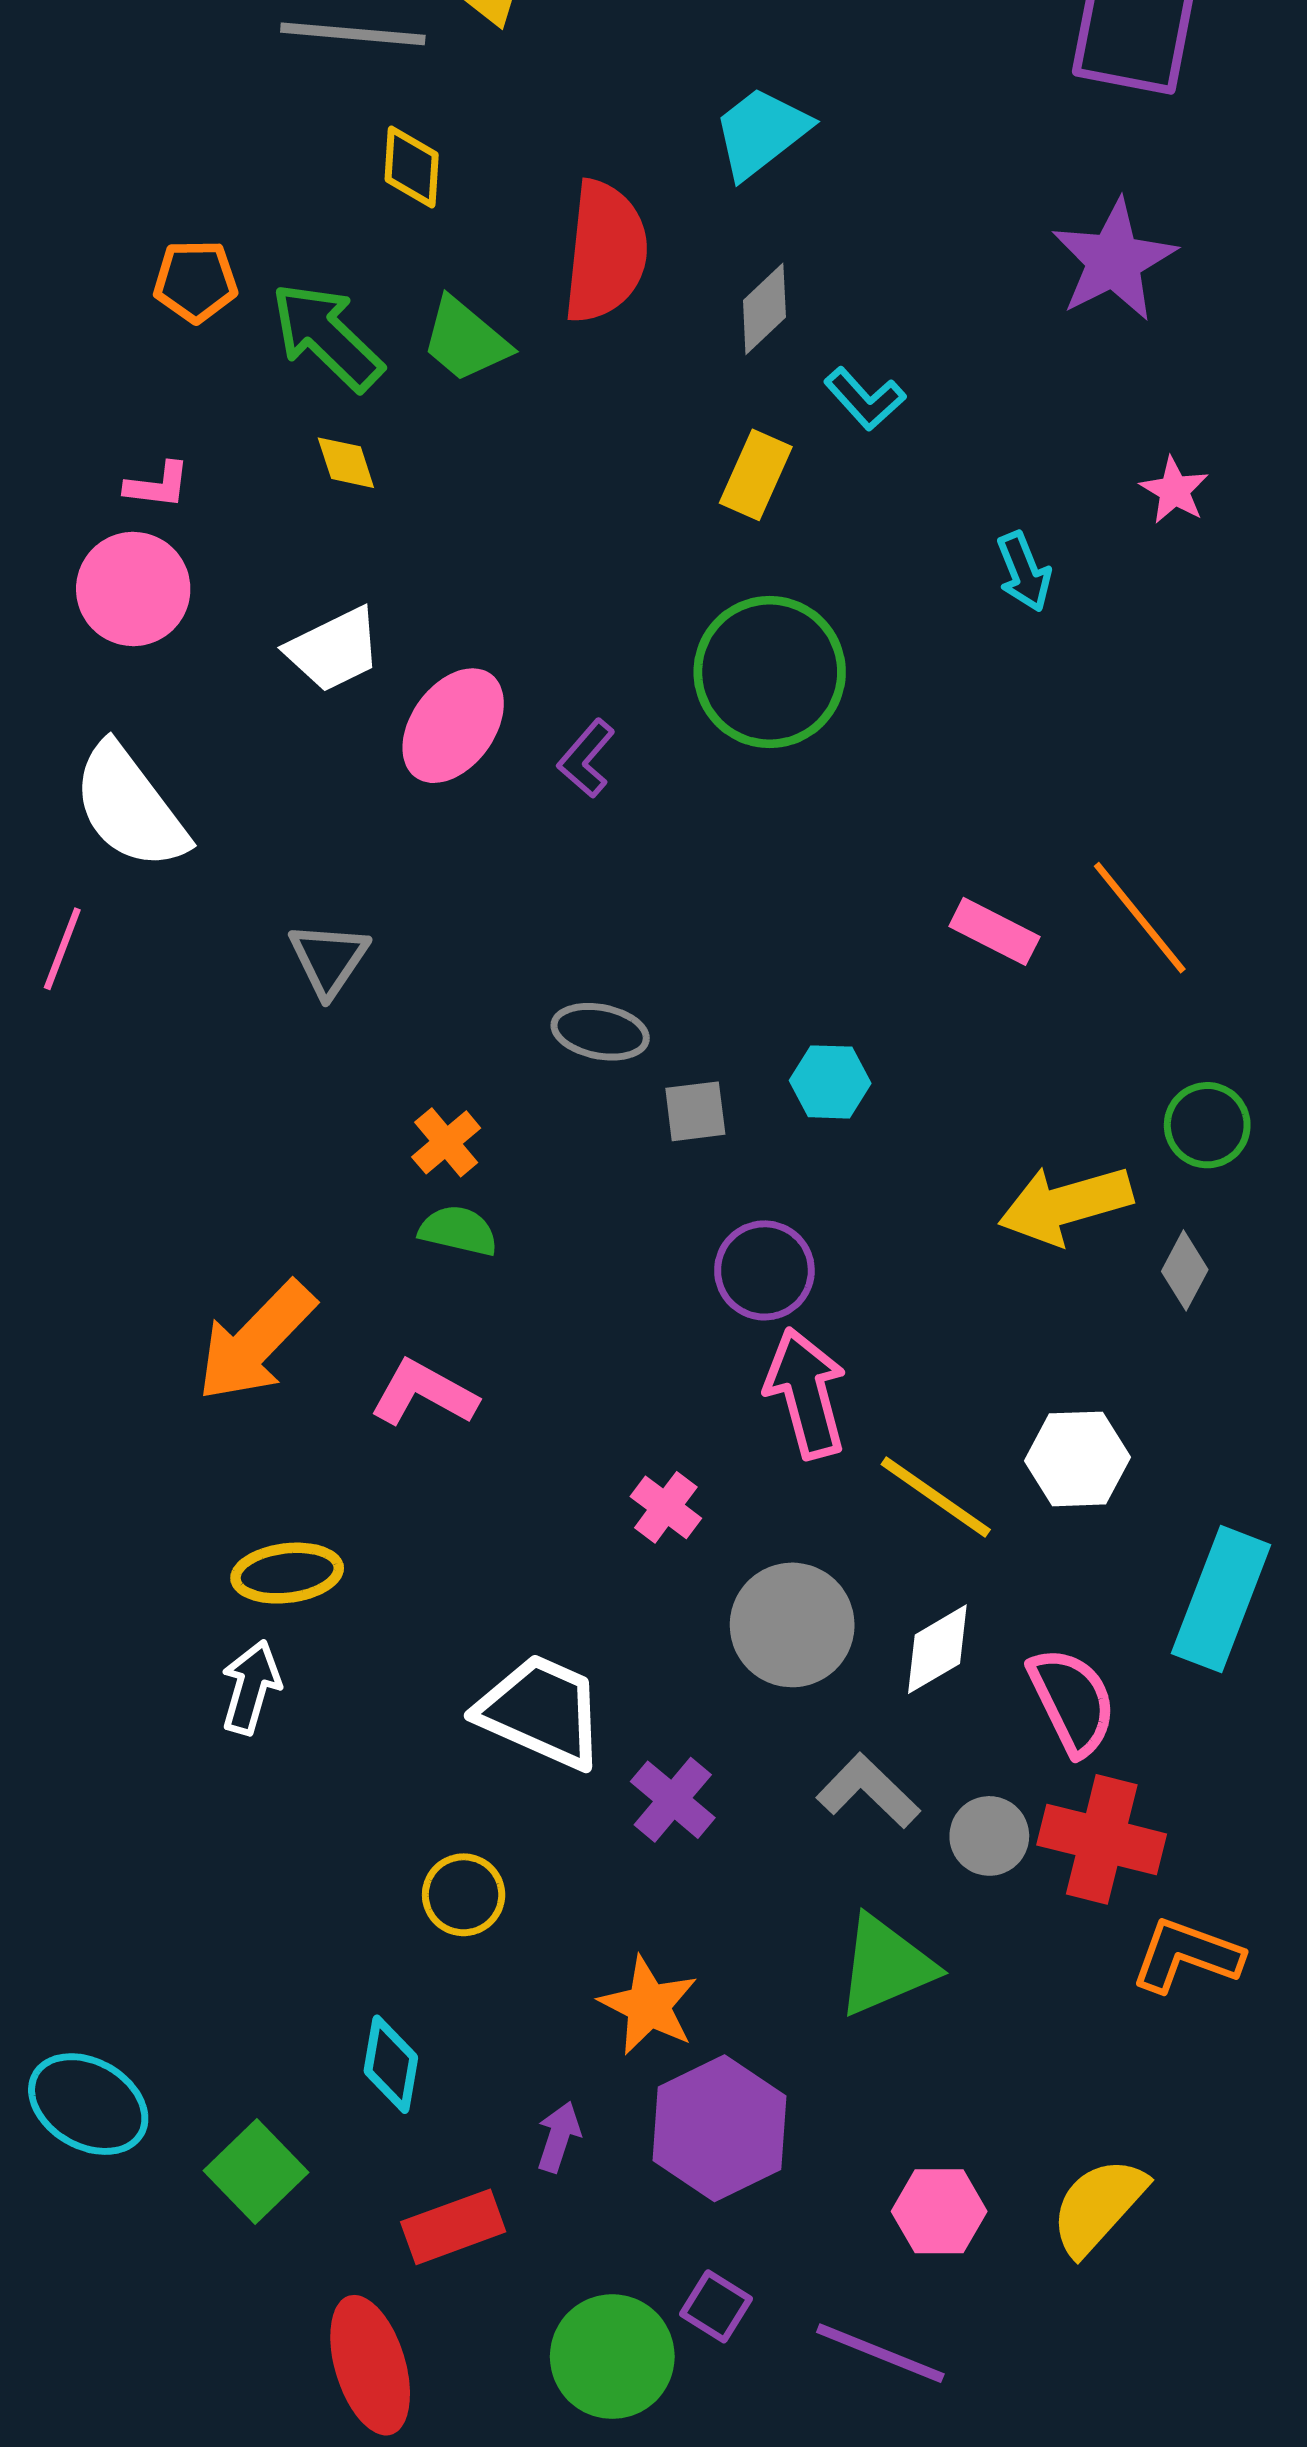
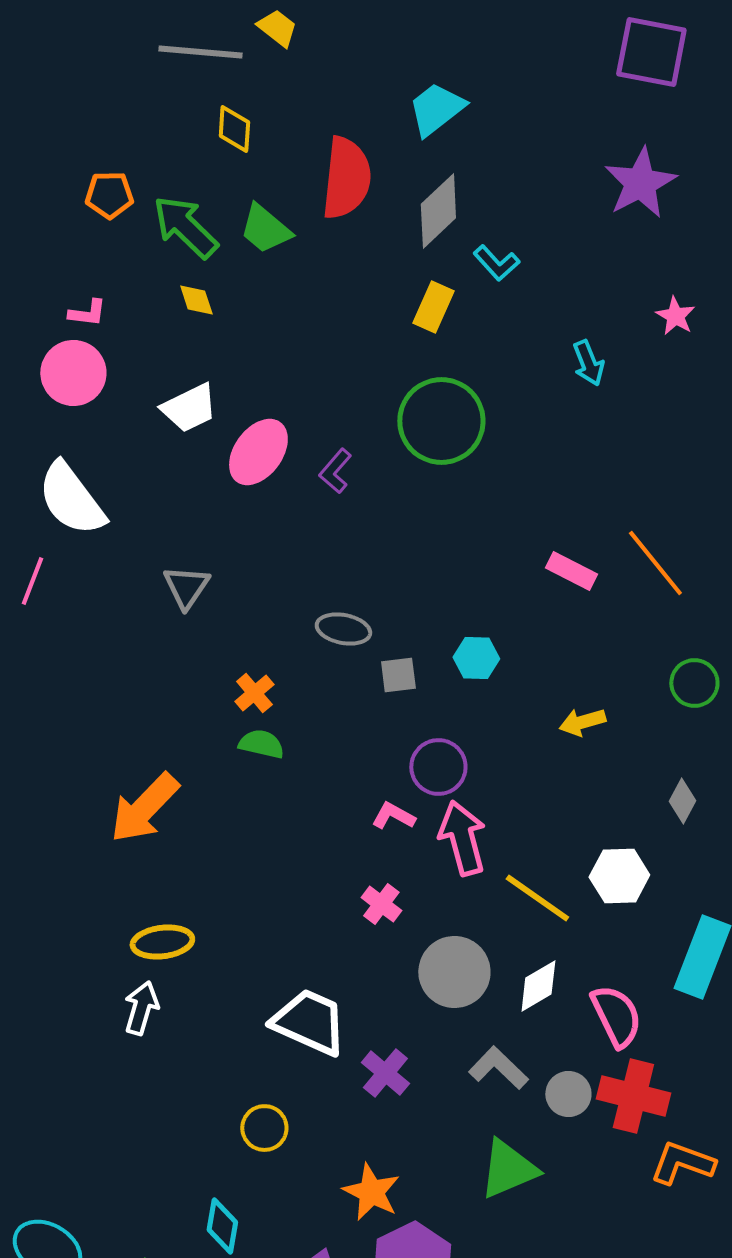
gray diamond: (764, 309) -> (438, 211), size x1.4
yellow arrow: (1065, 1205) -> (582, 722), moved, size x0.6
gray diamond: (1185, 1270) -> (682, 801), moved
pink L-shape: (424, 1393) -> (393, 816), moved, size x0.7

